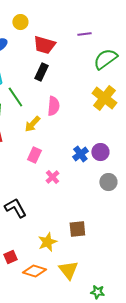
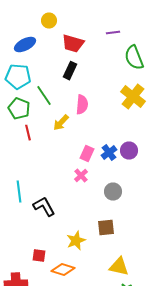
green semicircle: (105, 59) -> (134, 58), turned -75
pink rectangle: (34, 155) -> (87, 154), moved
gray circle: (108, 182) -> (113, 192), moved
red square: (10, 257) -> (39, 256), turned 32
yellow triangle: (68, 270) -> (119, 267), moved, turned -40

